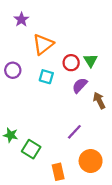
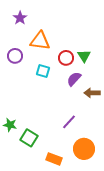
orange triangle: (43, 44) -> (40, 41), turned 45
purple circle: (13, 70) -> (15, 56), moved
brown arrow: (99, 100) -> (92, 93), turned -63
orange rectangle: (58, 172) -> (54, 159), turned -56

